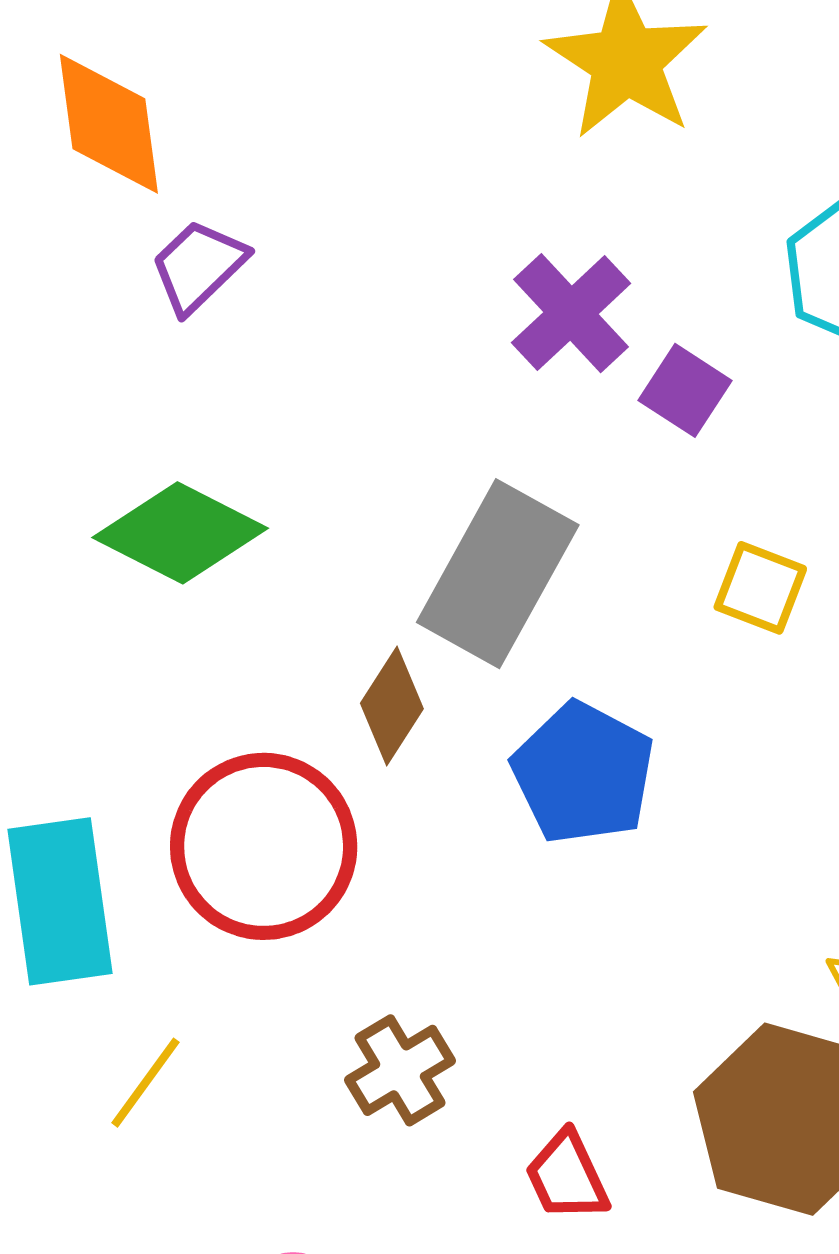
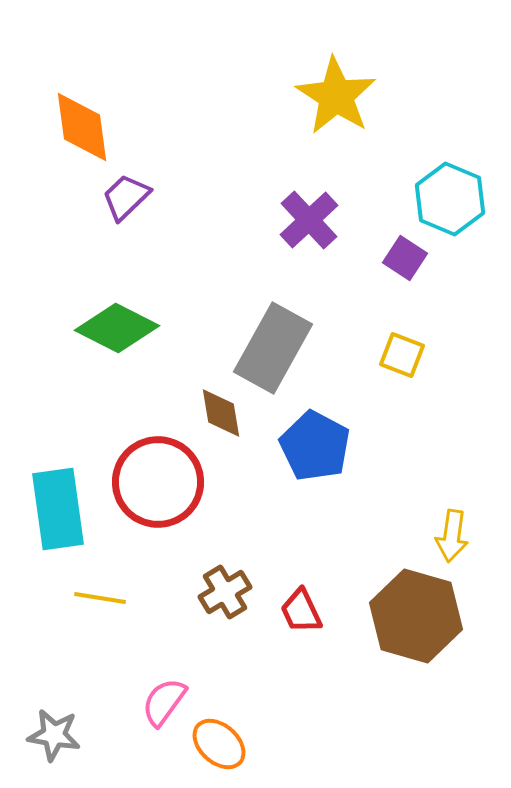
purple square: (685, 390) -> (405, 258), moved
brown diamond: (392, 706) -> (221, 413), turned -42
yellow line: (146, 1083) -> (100, 598), turned 63
red trapezoid: (567, 1176) -> (301, 611), moved

